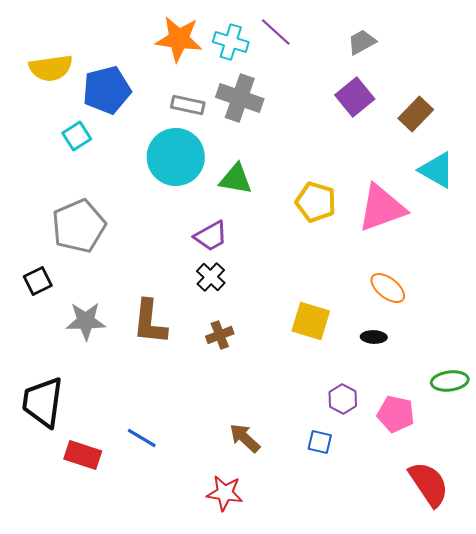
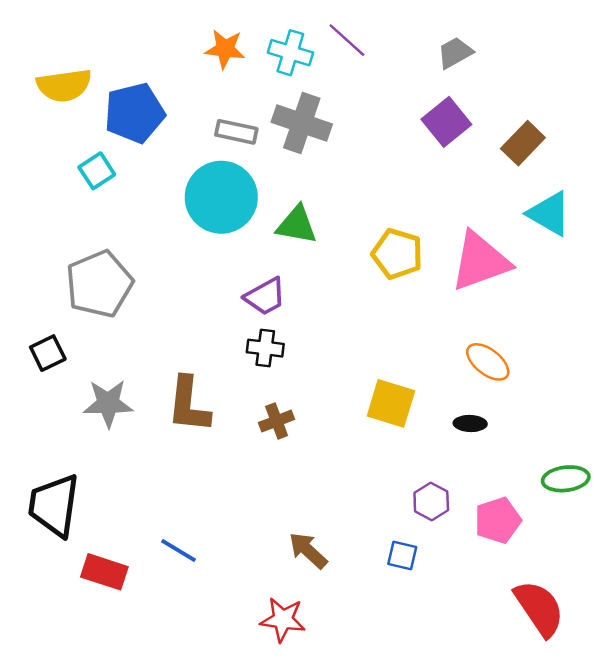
orange star: (179, 39) -> (225, 49), size x0.7
black cross: (211, 277) -> (265, 348), turned -36
pink pentagon: (396, 414) -> (498, 520), turned -30

